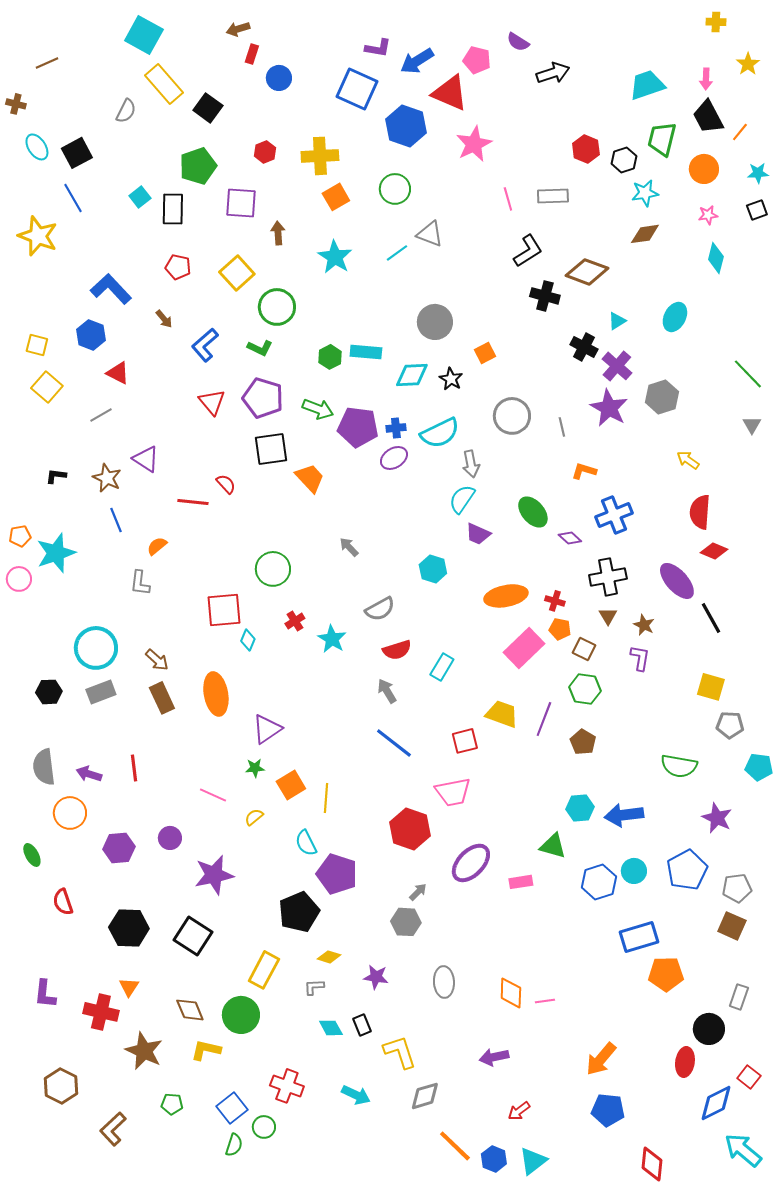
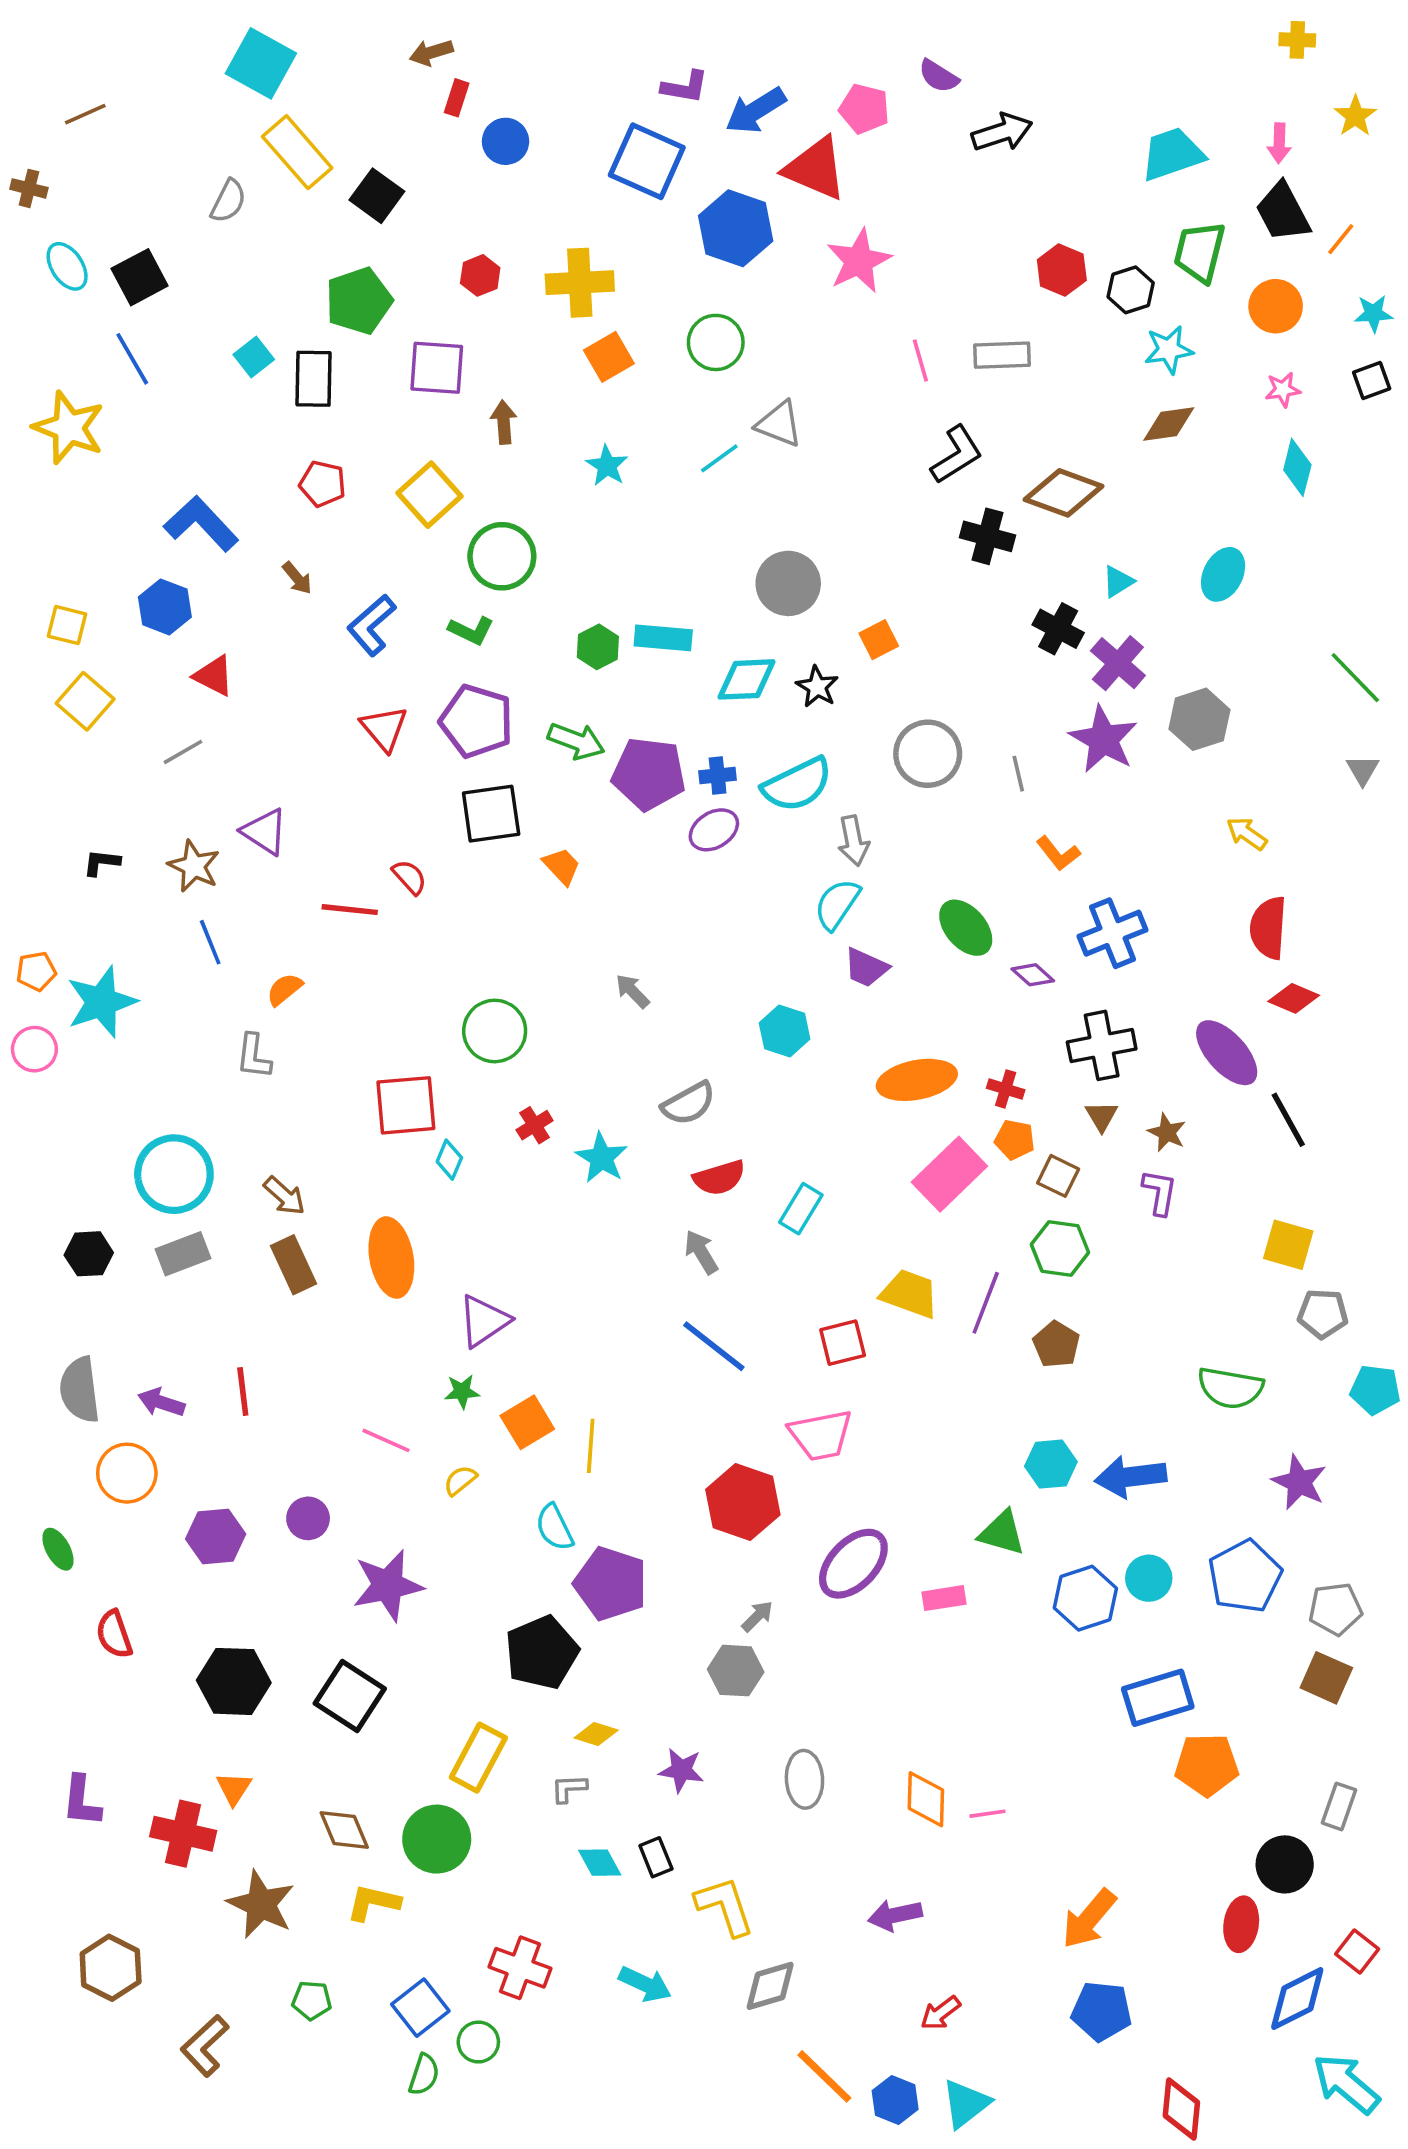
cyan star: (335, 257) -> (607, 466), size x0.7
orange L-shape: (584, 471) -> (1058, 853), turned -145
orange trapezoid: (310, 478) -> (562, 866), size x0.7

